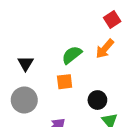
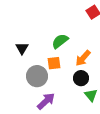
orange arrow: (105, 49) -> (83, 58), moved
gray circle: (24, 100) -> (37, 76), moved

